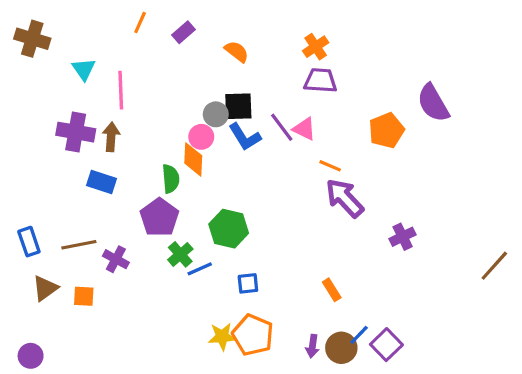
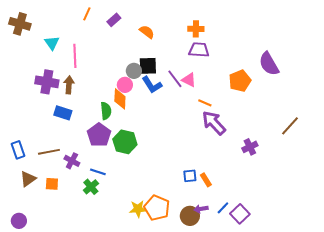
orange cross: (316, 47) -> (196, 29), turned 35
green hexagon: (229, 229) -> (125, 142), moved
green cross: (180, 254) -> (91, 187), moved
brown line: (494, 266) -> (290, 126), moved
blue line: (200, 269) -> (98, 172), moved, turned 42
blue square: (248, 283) -> (190, 176), moved
purple arrow: (312, 346) -> (201, 209), moved, turned 72
brown circle: (341, 348) -> (190, 216), moved

